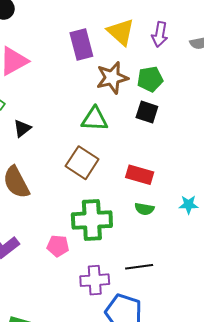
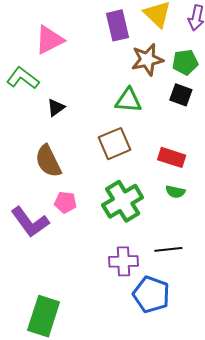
brown square: (82, 163) -> (114, 144), turned 32
green cross: (92, 220) -> (123, 201), turned -30
pink pentagon: (58, 246) -> (65, 202), moved

